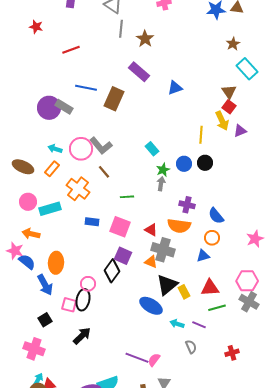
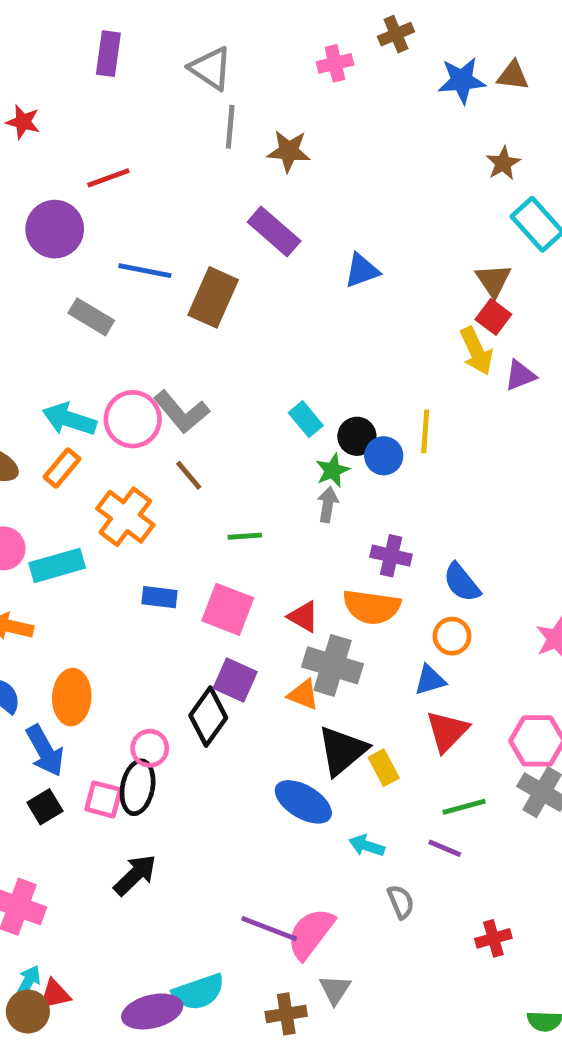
brown star: (145, 39) -> (289, 151), turned -30
purple circle: (49, 108) -> (55, 229), moved
yellow line: (201, 135) -> (425, 431), moved
cyan arrow: (55, 149) -> (69, 419), size x1.5
black circle: (205, 163) -> (357, 436), moved
red triangle: (210, 288) -> (447, 731), moved, turned -42
black square: (45, 320) -> (45, 807), moved
purple line: (199, 325) -> (445, 848), moved
red cross: (232, 353) -> (493, 938), moved
pink semicircle: (154, 360) -> (311, 933), size x1.6

